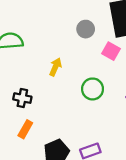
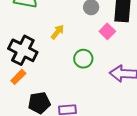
black cross: (22, 98) -> (23, 50), size x1.8

